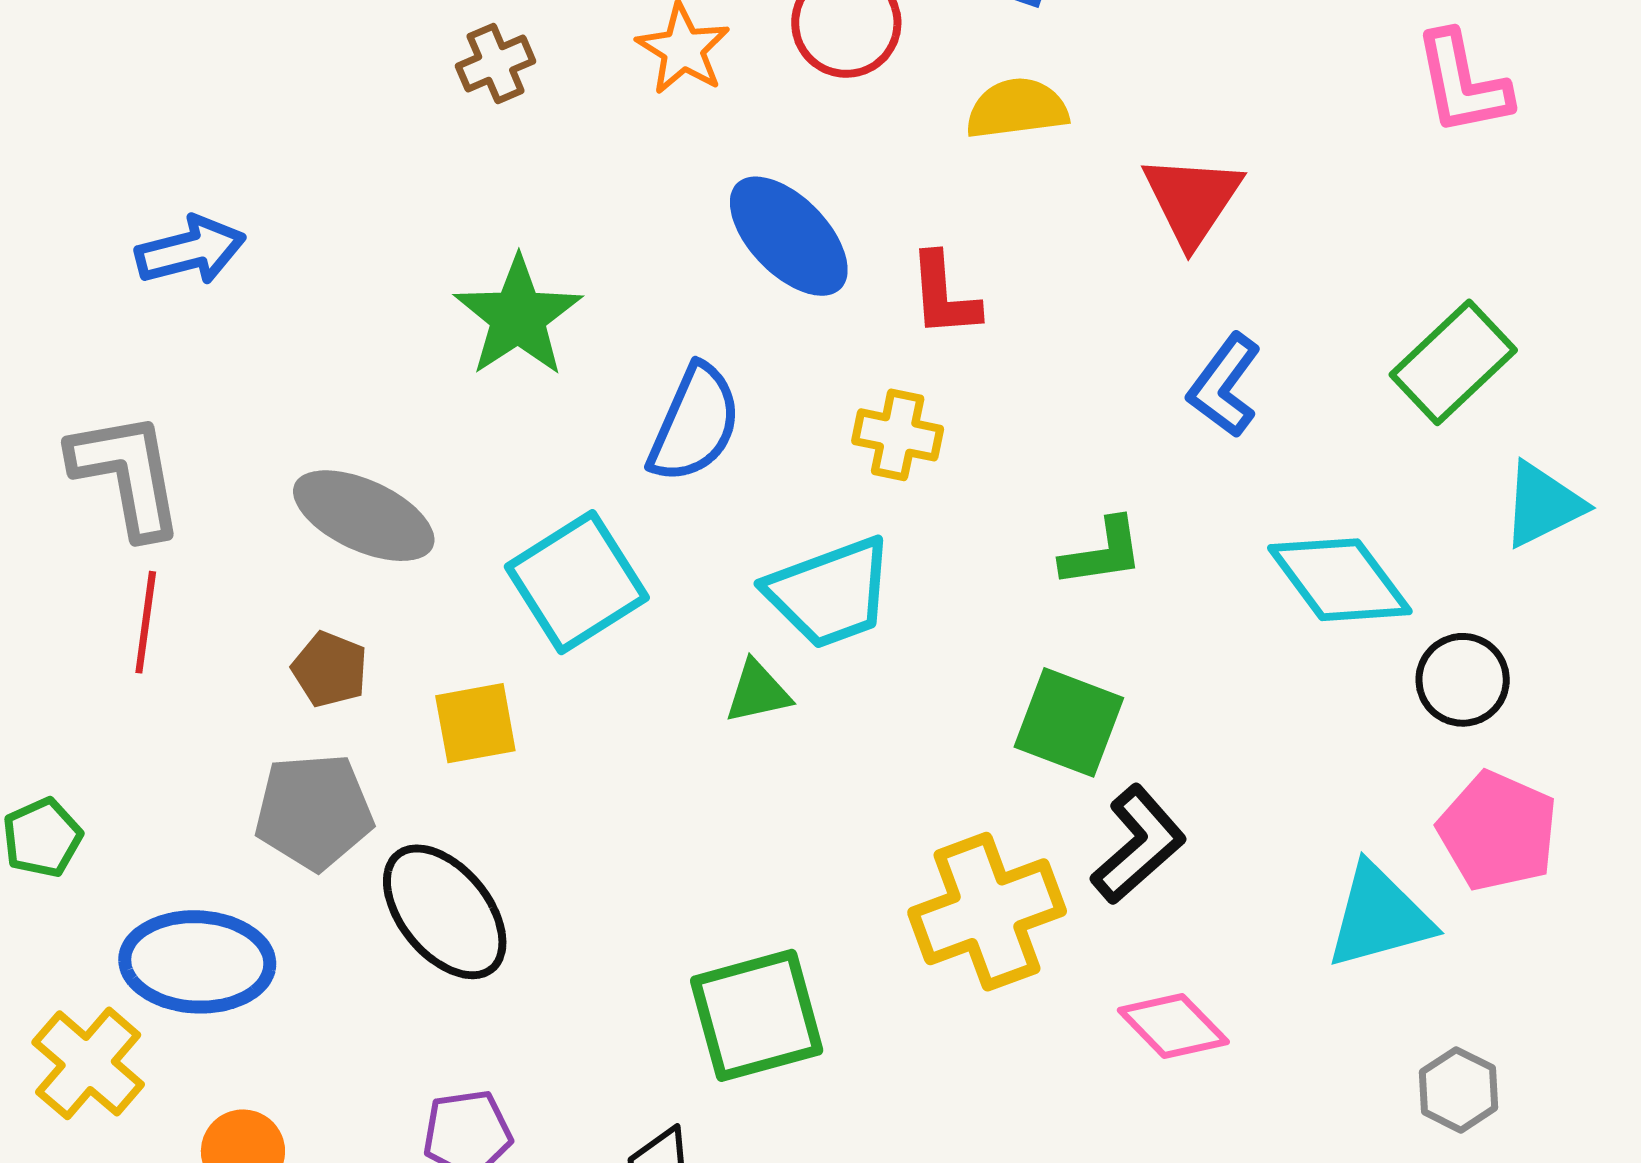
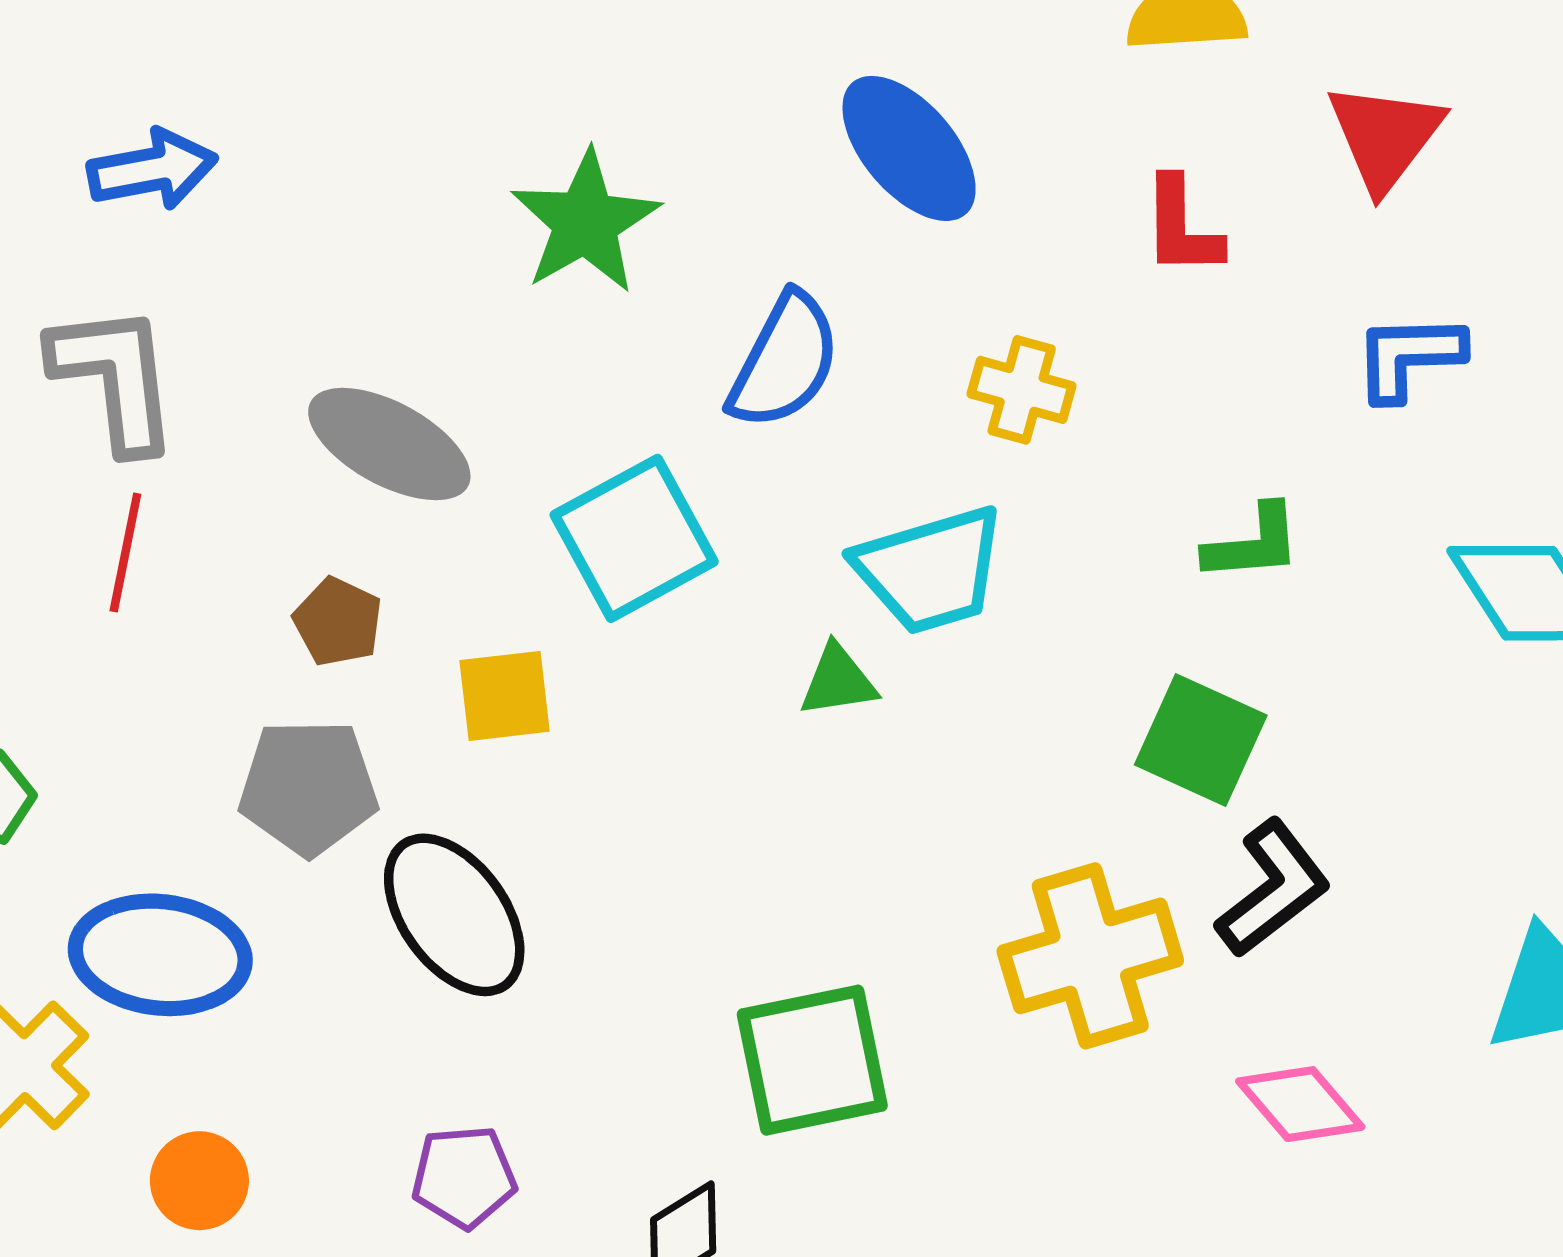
blue arrow: (191, 250) -> (152, 170), moved
red L-shape: (944, 295) -> (1182, 227), moved
blue L-shape: (1224, 386) -> (1409, 357), turned 48

